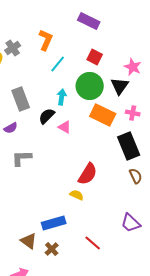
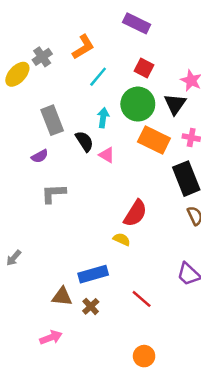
orange L-shape: (46, 40) -> (83, 47), turned 35
black semicircle: (47, 116) -> (84, 141), turned 102
brown triangle: (29, 241) -> (62, 296), turned -30

